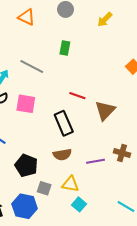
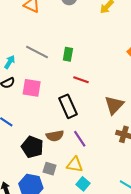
green rectangle: (65, 48) -> (68, 54), moved
brown triangle: (105, 110) -> (114, 105), moved
brown semicircle: (62, 155) -> (55, 136), moved
purple line: (95, 161) -> (80, 139), moved, turned 66

